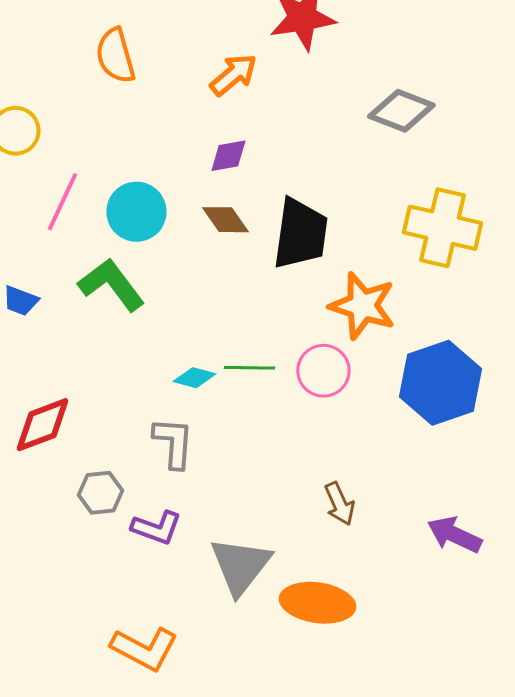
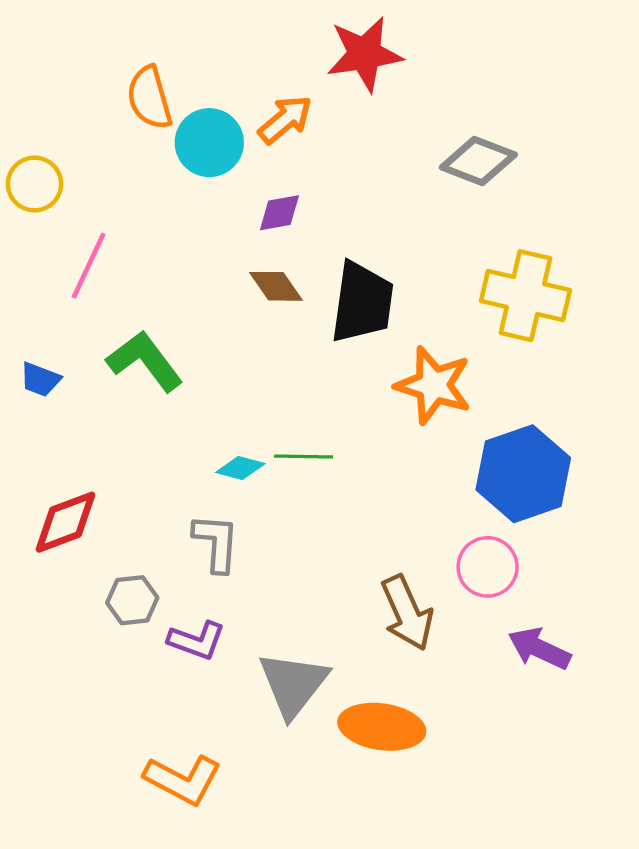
cyan circle: (136, 212) -> (209, 143), moved
pink circle: (323, 371) -> (488, 567), moved
brown arrow: (339, 504) -> (407, 613), size x1.5

